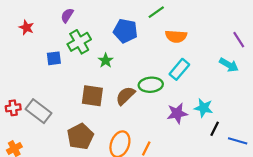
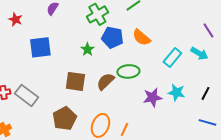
blue pentagon: (125, 31) -> (112, 37), moved
orange semicircle: (176, 36) -> (141, 37), moved, turned 36
green cross: (79, 42) -> (97, 14), moved
blue square: (54, 58) -> (40, 47), size x1.6
cyan rectangle: (179, 69) -> (172, 57), moved
black line: (215, 129) -> (205, 93), moved

